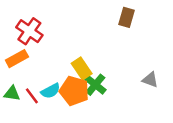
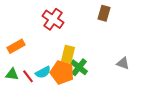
red cross: (29, 31) -> (53, 19), moved
yellow rectangle: (82, 69) -> (68, 54), turned 48

